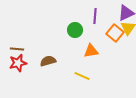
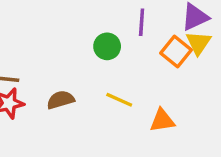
orange triangle: (91, 51) -> (162, 120), moved
yellow line: (82, 76) -> (119, 100), moved

